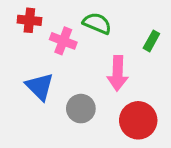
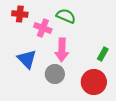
green rectangle: (151, 41) -> (103, 54), moved
pink arrow: (118, 73) -> (62, 50), moved

